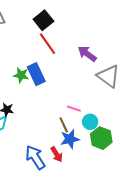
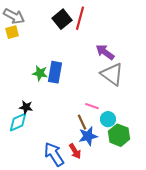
red line: (47, 44) -> (80, 18), moved, turned 50
blue rectangle: (36, 74) -> (55, 72), turned 35
gray triangle: (108, 76) -> (112, 74), moved

